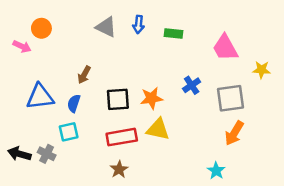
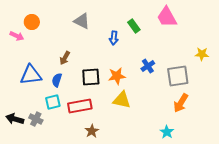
blue arrow: (139, 24) -> (114, 38), moved
green rectangle: (173, 33) -> (134, 26), turned 48
pink trapezoid: (225, 48) -> (167, 17), moved
red rectangle: (122, 137) -> (80, 106), moved

